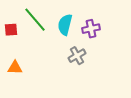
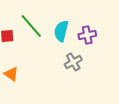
orange triangle: (15, 68) -> (11, 74), turned 35

